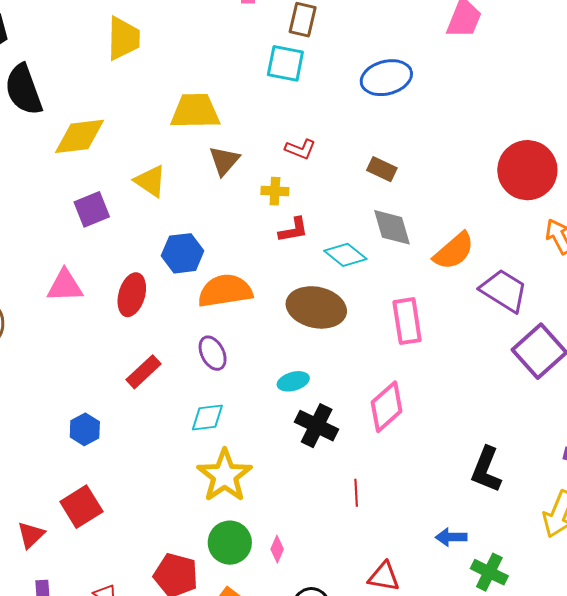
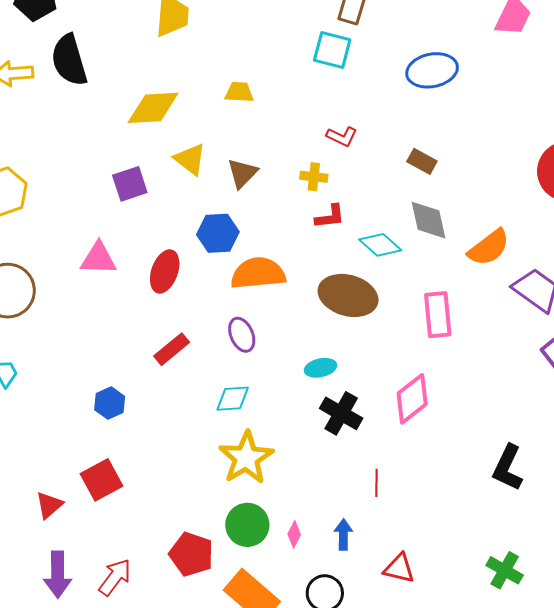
yellow trapezoid: (195, 111) -> (239, 92), size x0.6
yellow diamond: (80, 136) -> (153, 108), moved
brown triangle: (224, 161) -> (242, 173), moved
blue arrow: (451, 537) -> (343, 535), moved, turned 88

